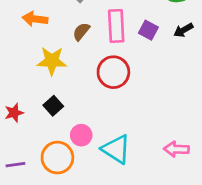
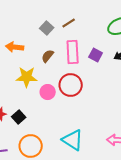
black square: (53, 106) -> (19, 117), moved
pink circle: (81, 135) -> (48, 92), moved

